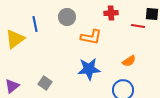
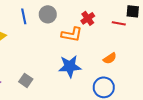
red cross: (111, 13) -> (88, 18), moved, turned -32
blue line: (35, 24) -> (24, 16), moved

